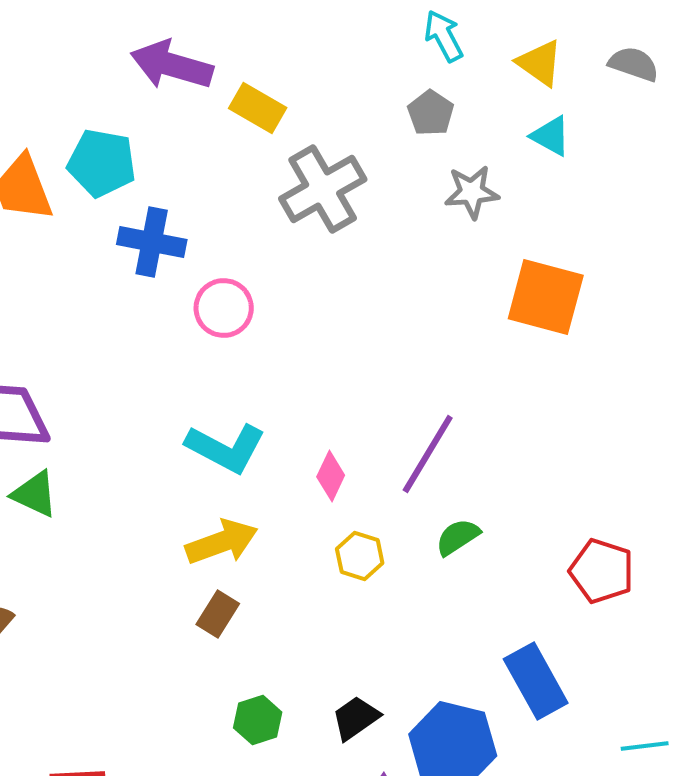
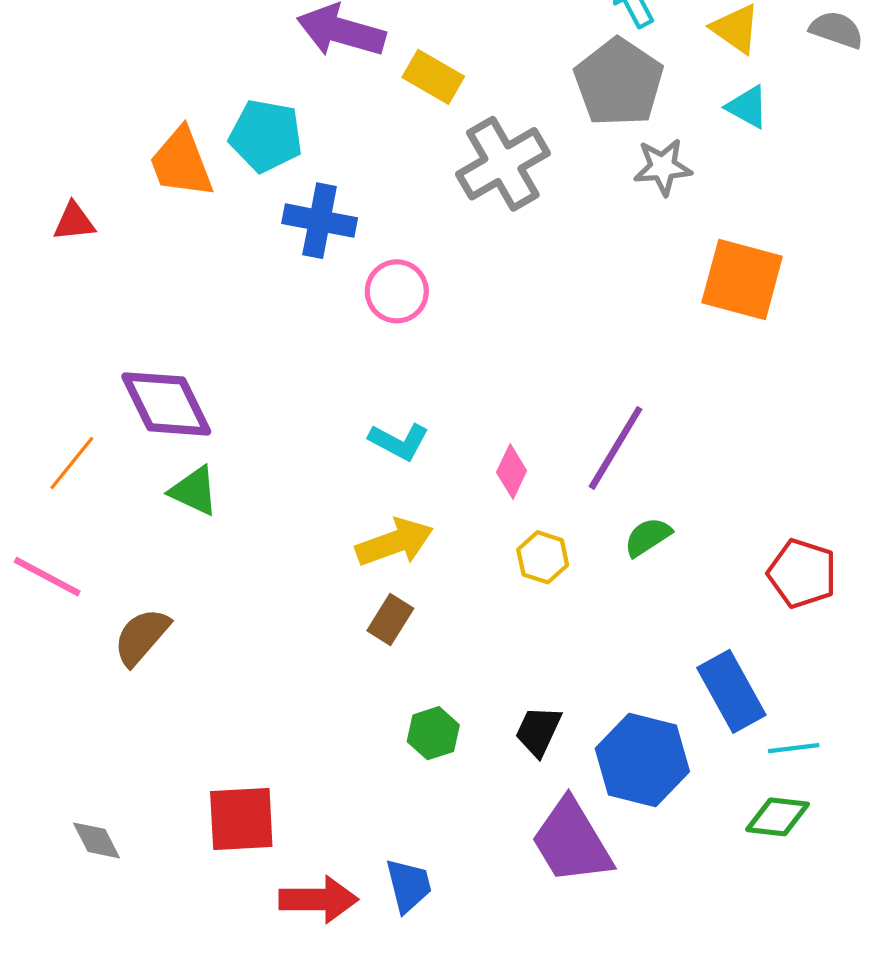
gray pentagon: (431, 113) -> (619, 82), size x1.8
cyan L-shape: (226, 448) -> (399, 442), size x0.7
black trapezoid: (356, 718) -> (538, 731), turned -30
cyan line: (645, 746) -> (794, 748), moved

